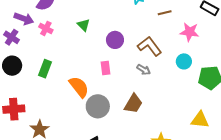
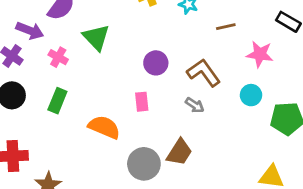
green triangle: (84, 25) -> (96, 37), moved, size x1.5
pink cross: (46, 28) -> (58, 57), moved
orange semicircle: (79, 87) -> (104, 127), turned -30
gray circle: (98, 106) -> (144, 164), moved

